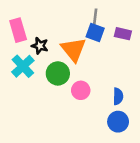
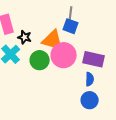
purple rectangle: (123, 34) -> (94, 59), moved, size x1.5
orange triangle: (73, 49) -> (53, 40), turned -35
pink circle: (81, 90) -> (64, 55), moved, size x1.6

